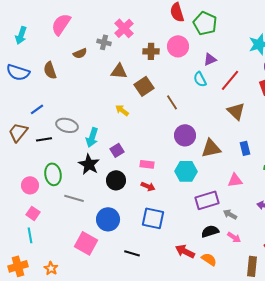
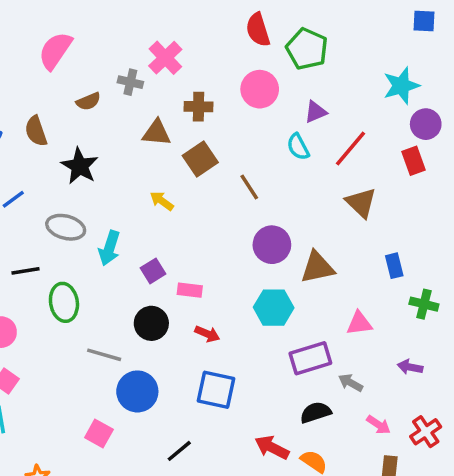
brown cross: (151, 51) -> (199, 107), moved
black line: (44, 139) -> (25, 271), moved
blue rectangle: (245, 148) -> (394, 266), moved
black star: (89, 164) -> (80, 166), moved
pink rectangle: (147, 164) -> (190, 290), moved
green ellipse: (53, 174) -> (64, 302), moved
gray line: (74, 198) -> (104, 355), moved
pink arrow: (234, 237) -> (379, 425), moved
pink square: (86, 243) -> (99, 433), size x0.7
black line: (132, 253) -> (179, 451), turned -56

